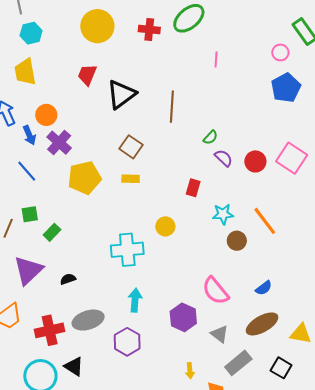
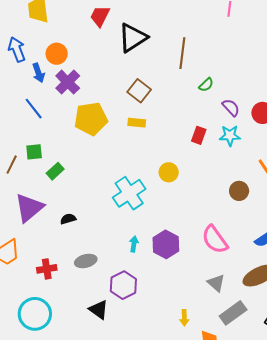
green semicircle: (210, 137) -> (206, 85), moved
cyan star: (223, 214) -> (230, 136), moved
cyan cross: (127, 250) -> (129, 193), turned -32
cyan arrow: (135, 300) -> (134, 244), size x0.7
purple hexagon: (183, 317) -> (166, 244), moved
gray ellipse: (88, 320) -> (86, 261), size x0.7
red cross: (50, 330) -> (47, 269), size x0.7
black triangle: (74, 366) -> (99, 310), moved

